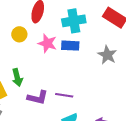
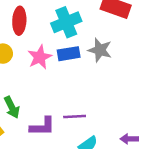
pink star: (47, 43) -> (40, 57), turned -30
gray star: (107, 55) -> (100, 50), moved

